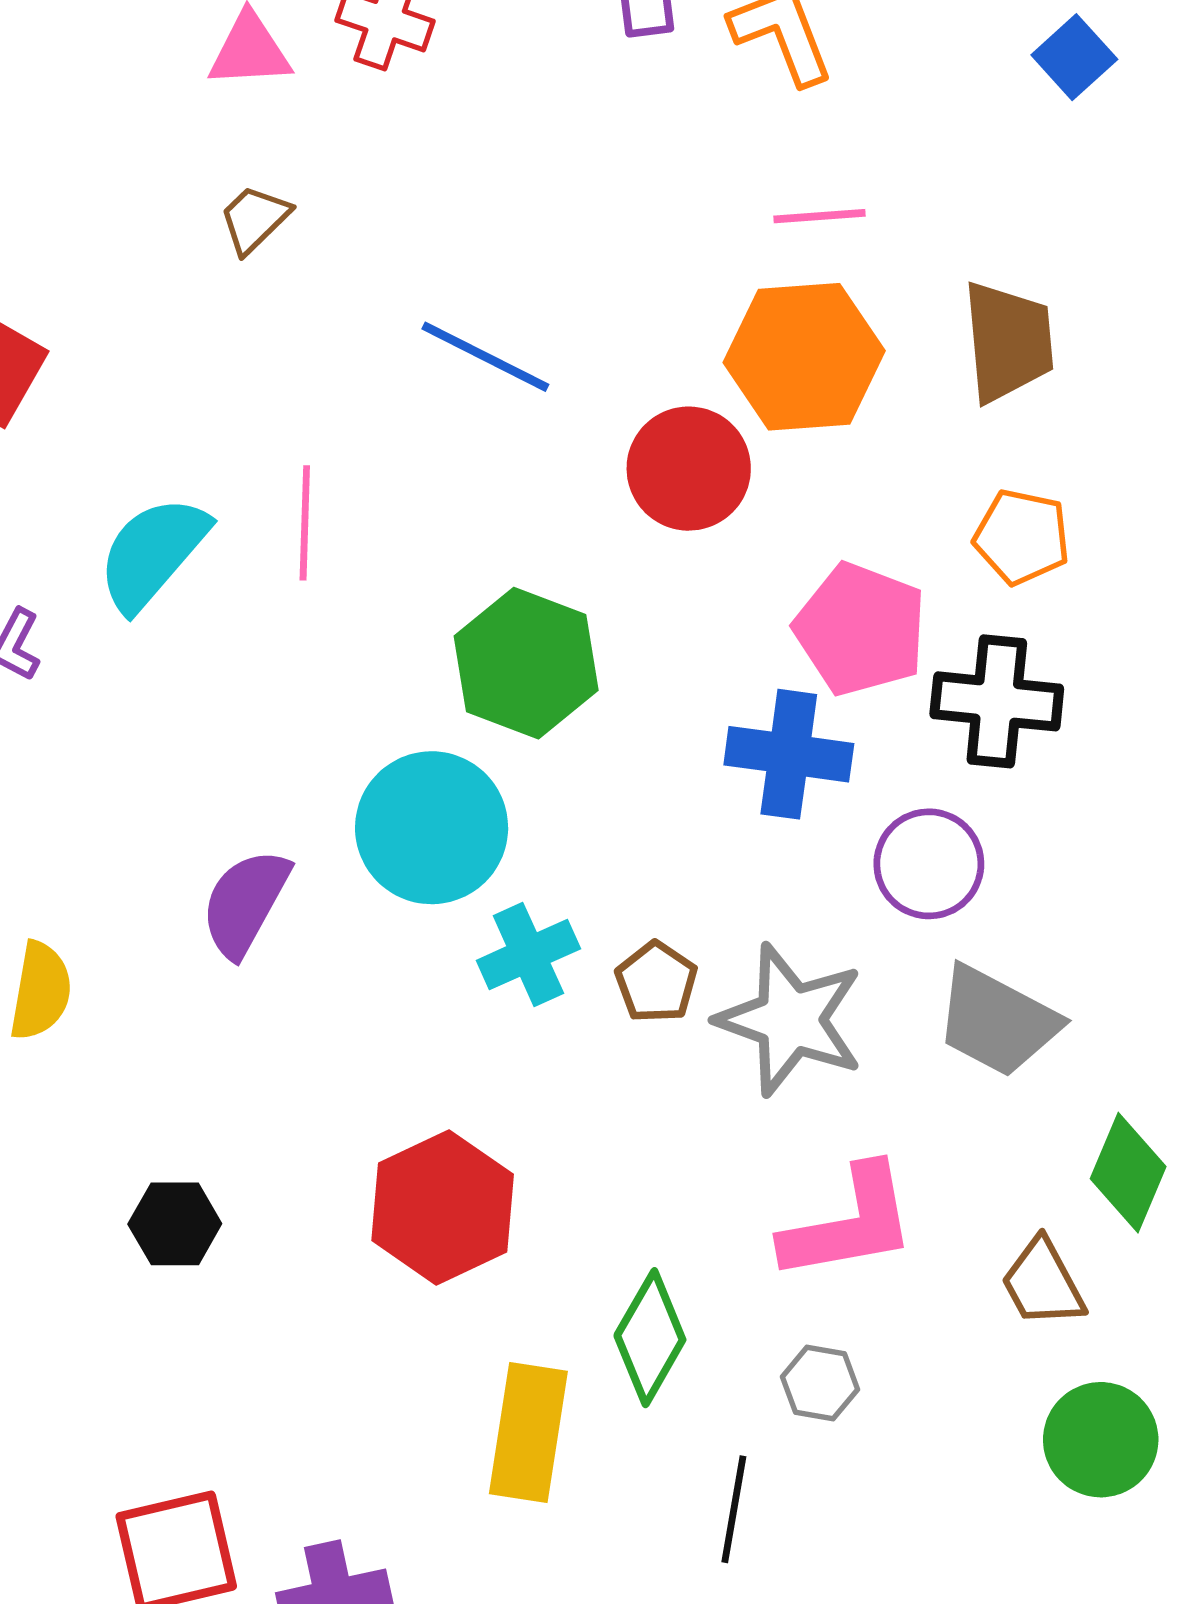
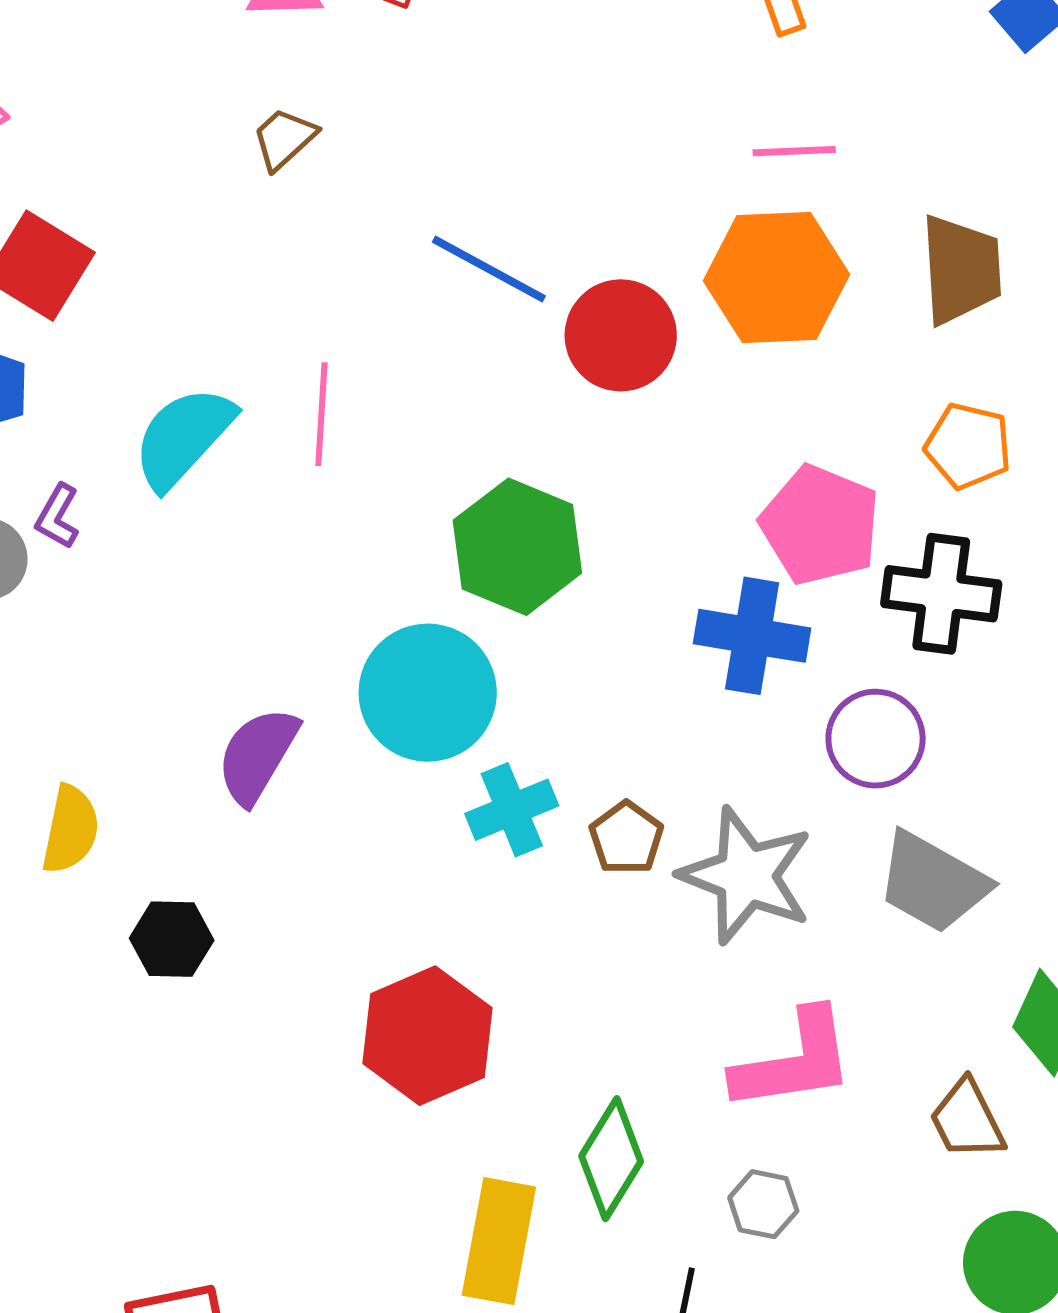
red circle: (689, 469) -> (621, 335), moved
black hexagon: (175, 1224) -> (172, 939), moved

